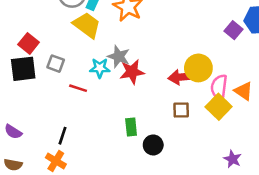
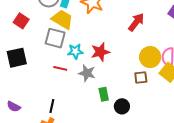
red square: (29, 43) -> (21, 21), moved
gray star: (119, 57) -> (87, 73), moved
gray square: (56, 64) -> (55, 38), moved, size x1.5
yellow circle: (198, 68) -> (150, 57), moved
red arrow: (181, 77) -> (136, 22), moved, turned 138

